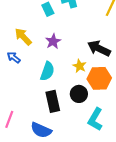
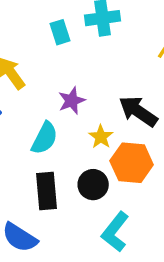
purple star: (53, 41) -> (72, 101), moved

